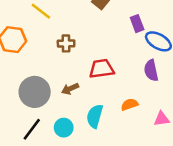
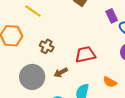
brown cross: (66, 43) -> (47, 46), moved, turned 32
orange semicircle: (129, 104) -> (110, 82), turned -128

